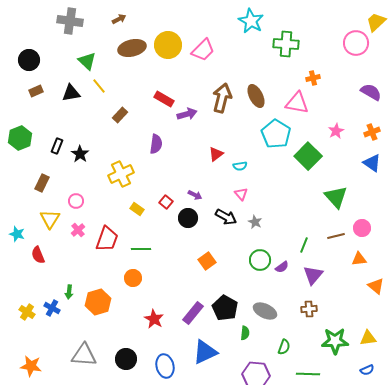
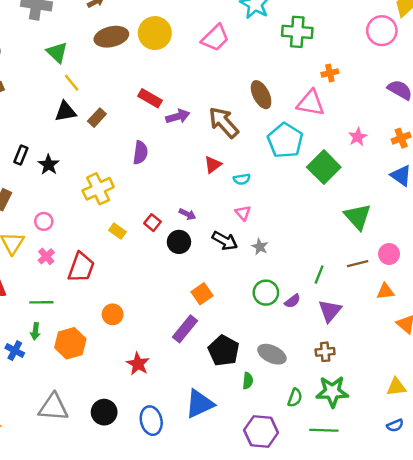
pink trapezoid: (203, 50) -> (215, 38), moved
black triangle: (71, 93) -> (65, 112), moved
brown arrow: (222, 98) -> (224, 122), moved, turned -56
green line: (141, 249) -> (41, 302), moved
purple rectangle: (193, 313) -> (185, 329), moved
green star: (335, 341) -> (332, 392), moved

